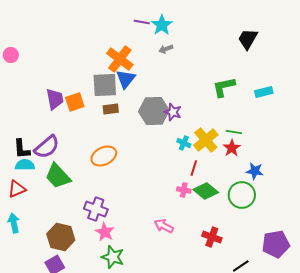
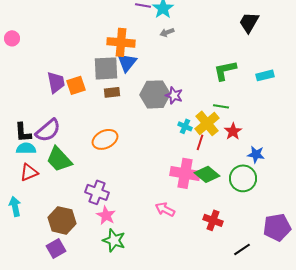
orange cross: (120, 59) -> (121, 42), turned -32
green line: (234, 132) -> (221, 106), moved
red line: (194, 168) -> (200, 142), moved
red triangle: (17, 189) -> (29, 172), moved
pink cross: (184, 190) -> (185, 173), size x2.0

